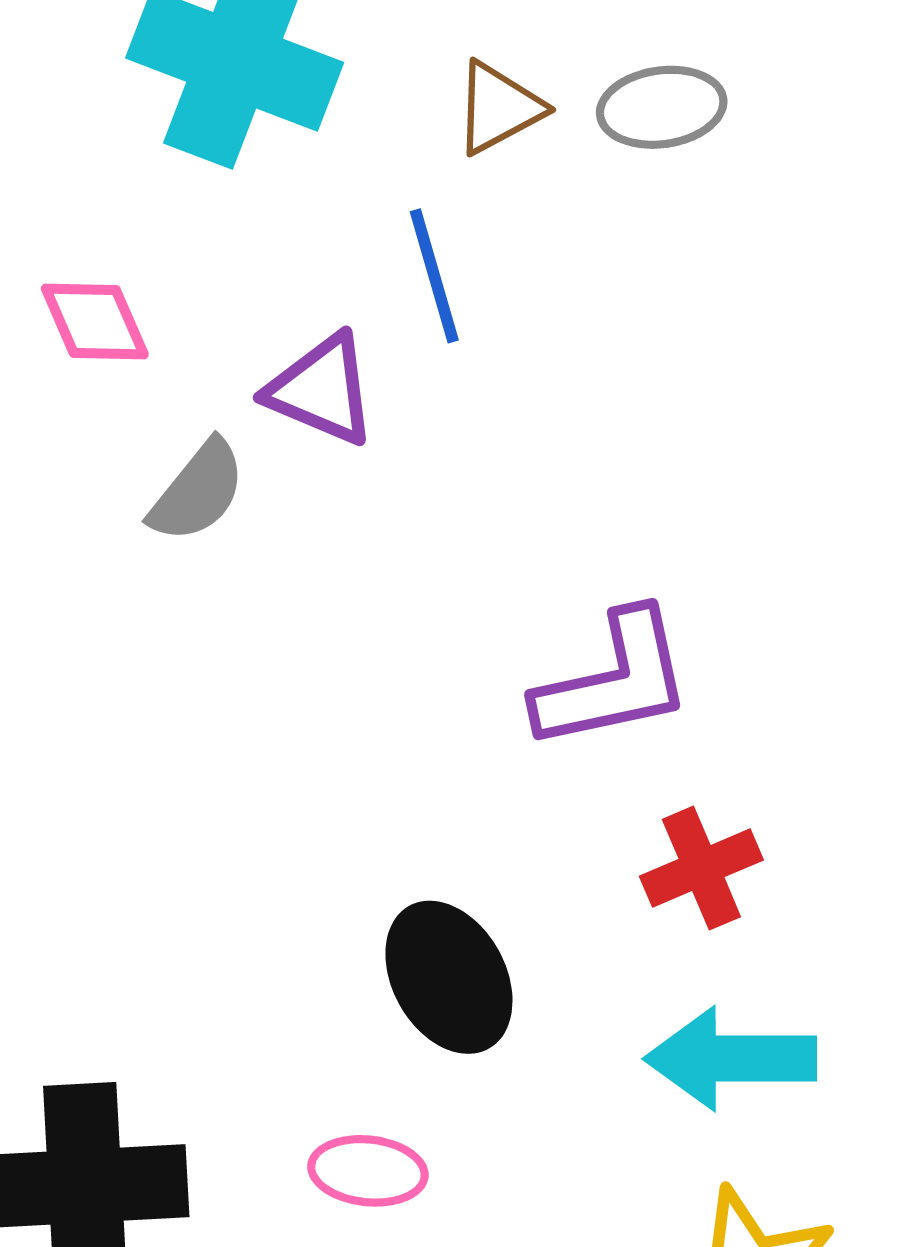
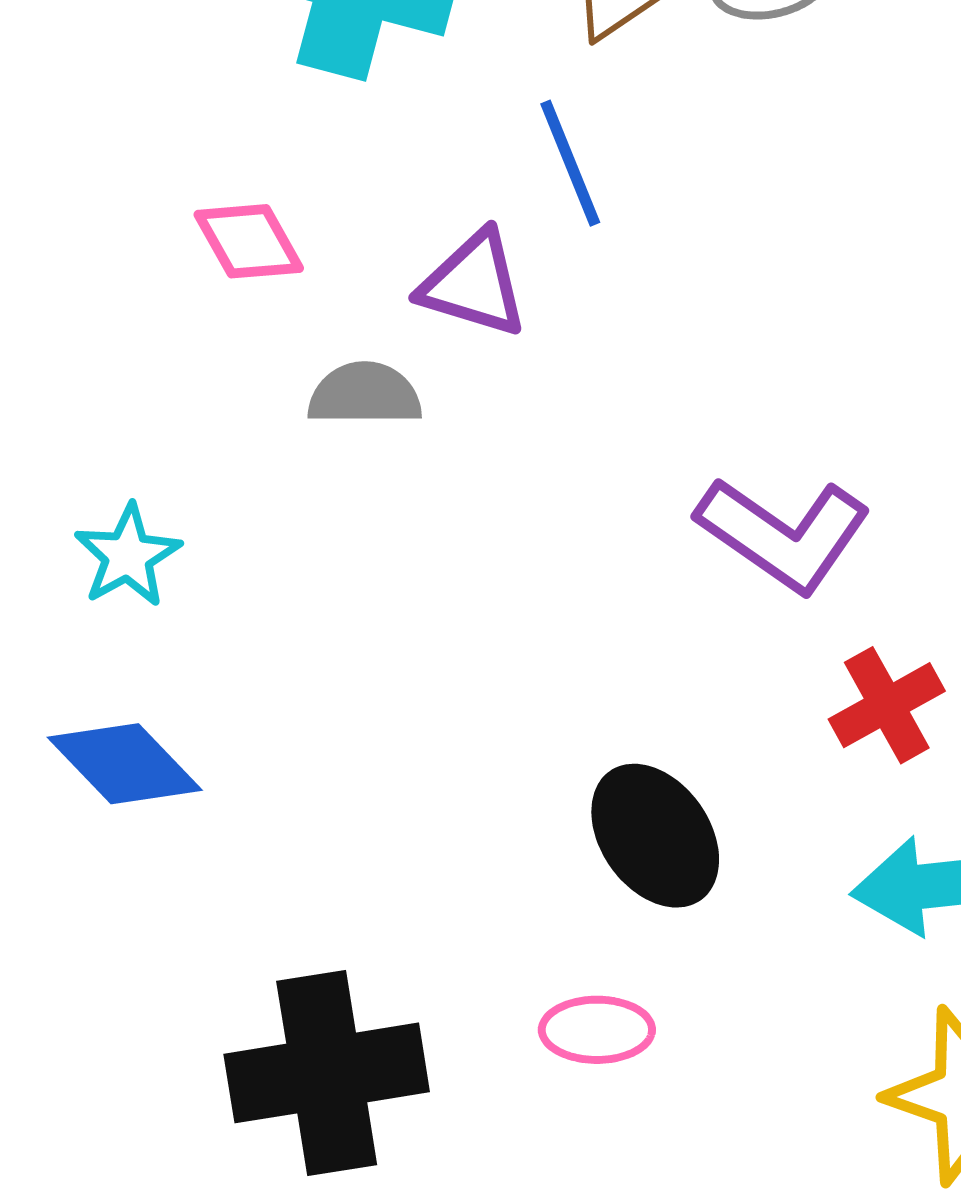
gray semicircle: (198, 491) -> (365, 394), turned -123
purple L-shape: (614, 681) -> (783, 534), turned 53

